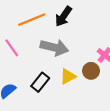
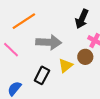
black arrow: (63, 16) -> (82, 19), moved

